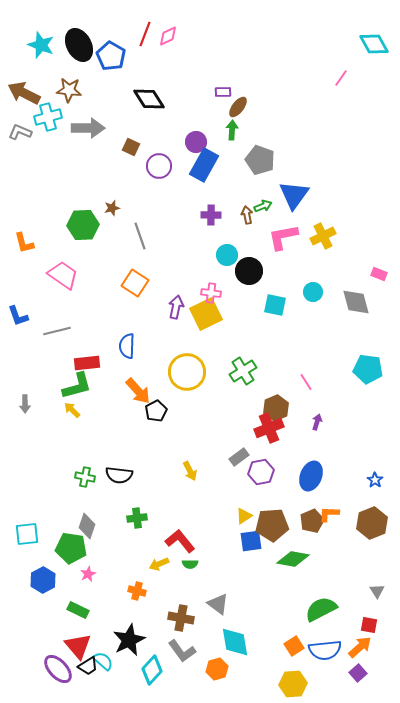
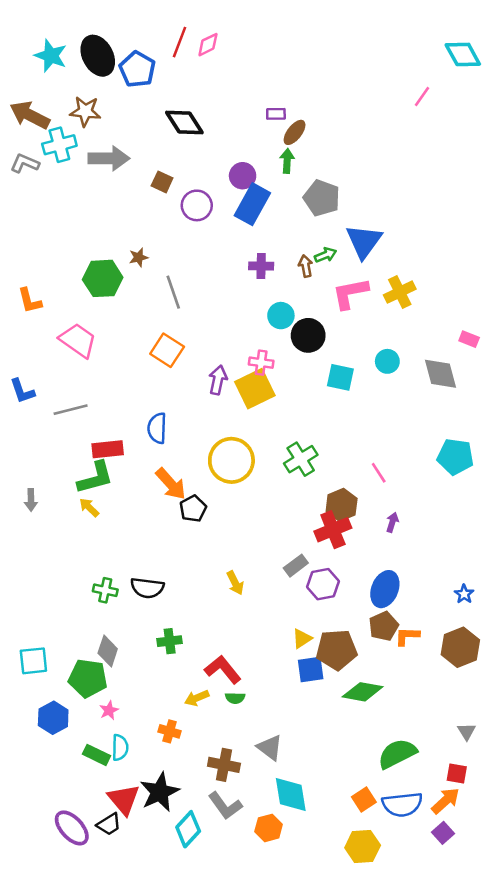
brown pentagon: (312, 521) -> (384, 626), moved
red triangle: (78, 646) -> (124, 799), moved
cyan semicircle: (103, 661) -> (120, 747), moved, turned 50

